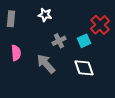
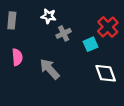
gray cross: (59, 41) -> (64, 33), moved
white diamond: (84, 68) -> (106, 73), moved

